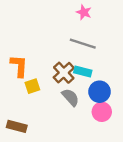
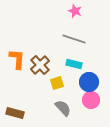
brown cross: (64, 73) -> (40, 65), moved
yellow square: (32, 86) -> (57, 83), moved
gray semicircle: (70, 97) -> (63, 108), moved

